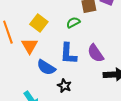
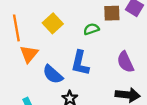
orange triangle: (29, 46) -> (29, 54), moved
purple semicircle: (96, 53) -> (125, 62), moved

